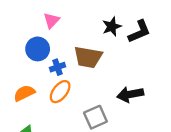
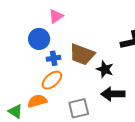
black star: (112, 27) -> (105, 69), moved, turned 30
orange semicircle: (24, 93) -> (37, 101), moved

